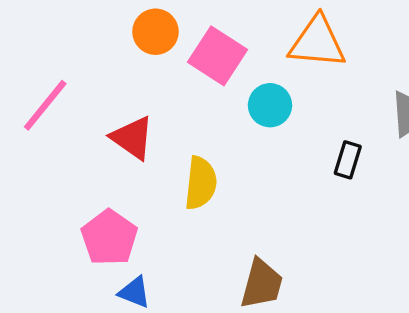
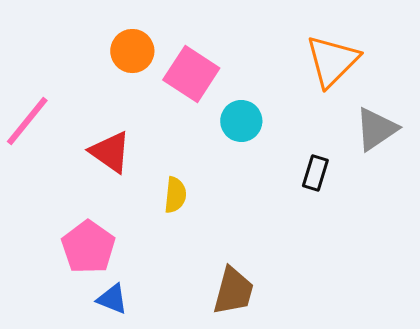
orange triangle: (317, 42) -> (332, 61), moved, turned -50
yellow semicircle: (201, 183) -> (175, 195), size x0.7

